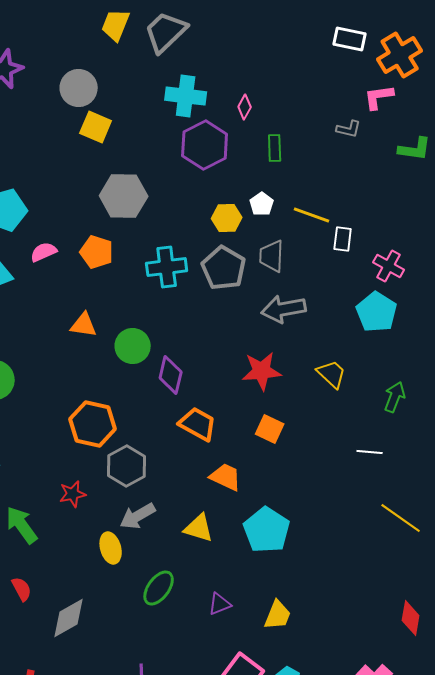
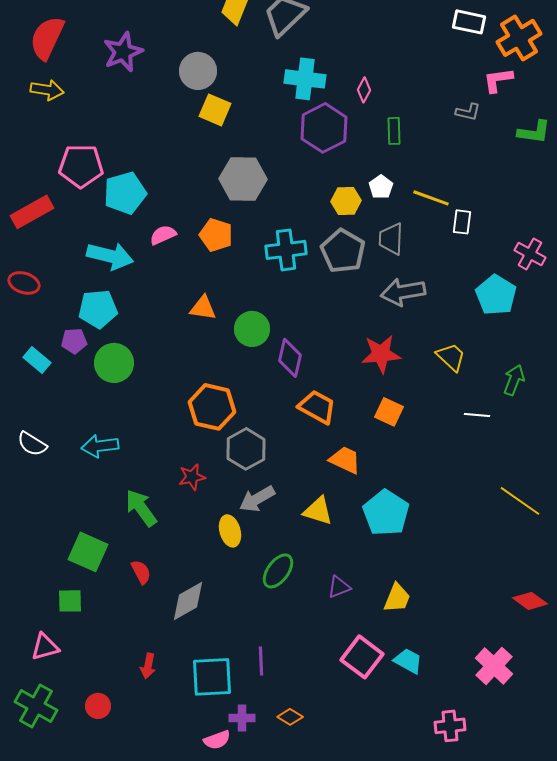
pink cross: (389, 266) -> (530, 254), moved
white line: (370, 452) -> (477, 415), moved
red diamond: (411, 618) -> (530, 601), turned -64

